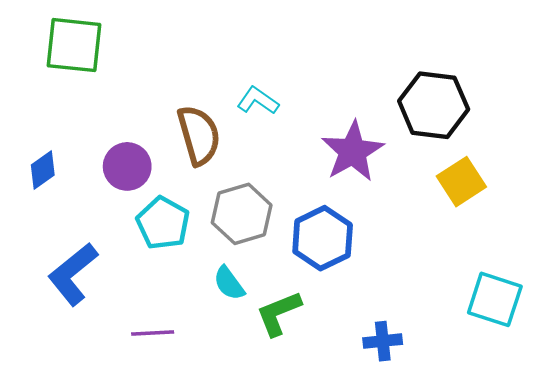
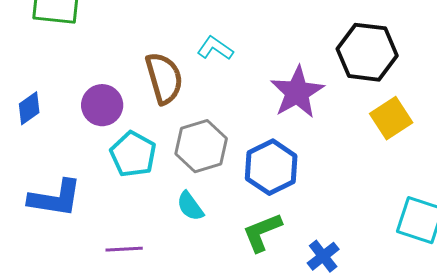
blue L-shape: (73, 274) -> (55, 198), turned -132
green L-shape: (279, 313) -> (262, 232), moved
blue cross: (383, 341) -> (323, 256), turned -32

